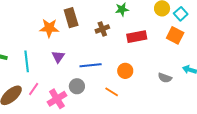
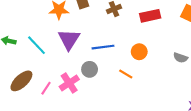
purple triangle: (58, 57) -> (69, 39), size x1.6
cyan line: (27, 61) -> (37, 45), turned -35
pink line: (34, 89) -> (46, 88), moved

